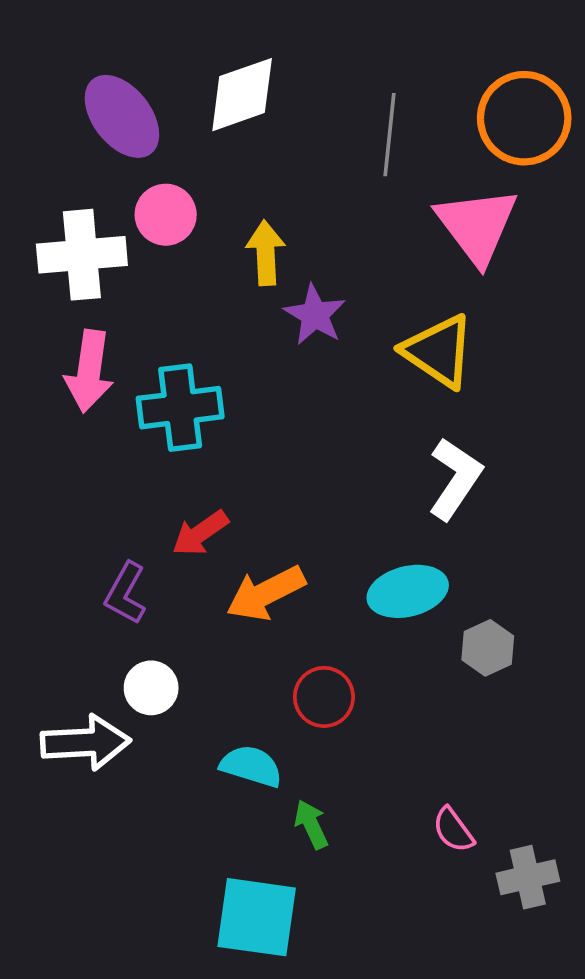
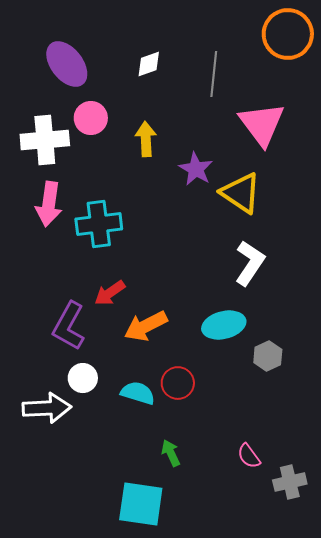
white diamond: (242, 95) -> (149, 64), moved, size x0.6
orange circle: (524, 118) -> (288, 34), moved
purple star: (315, 315) -> (196, 169), moved
purple L-shape: (126, 593) -> (69, 326), size x1.4
cyan semicircle: (251, 766) -> (138, 393), moved

